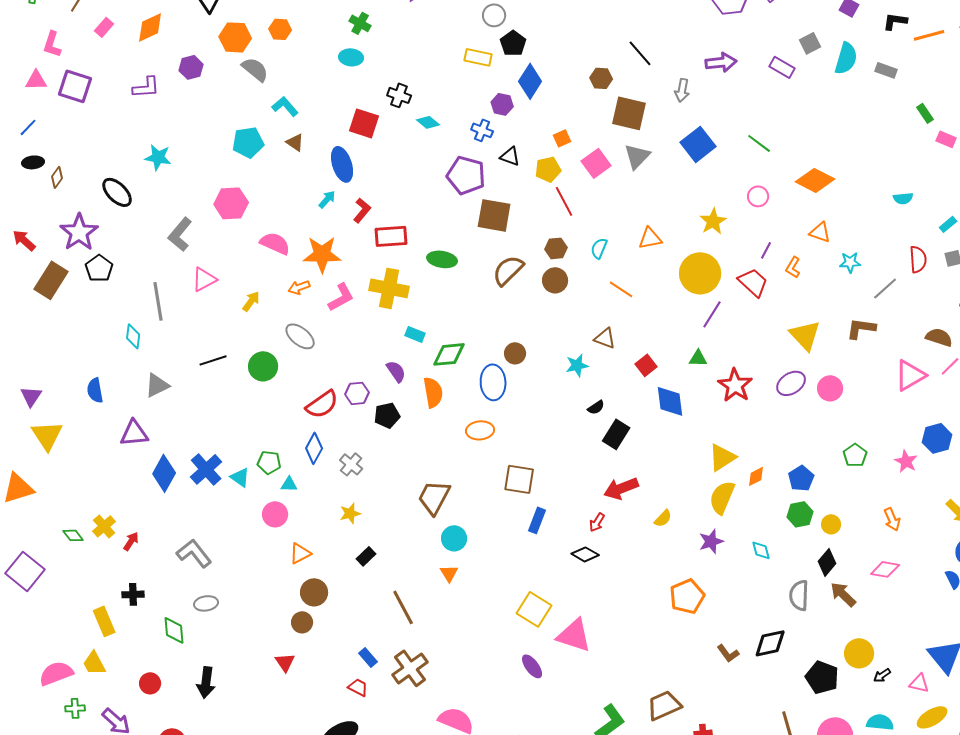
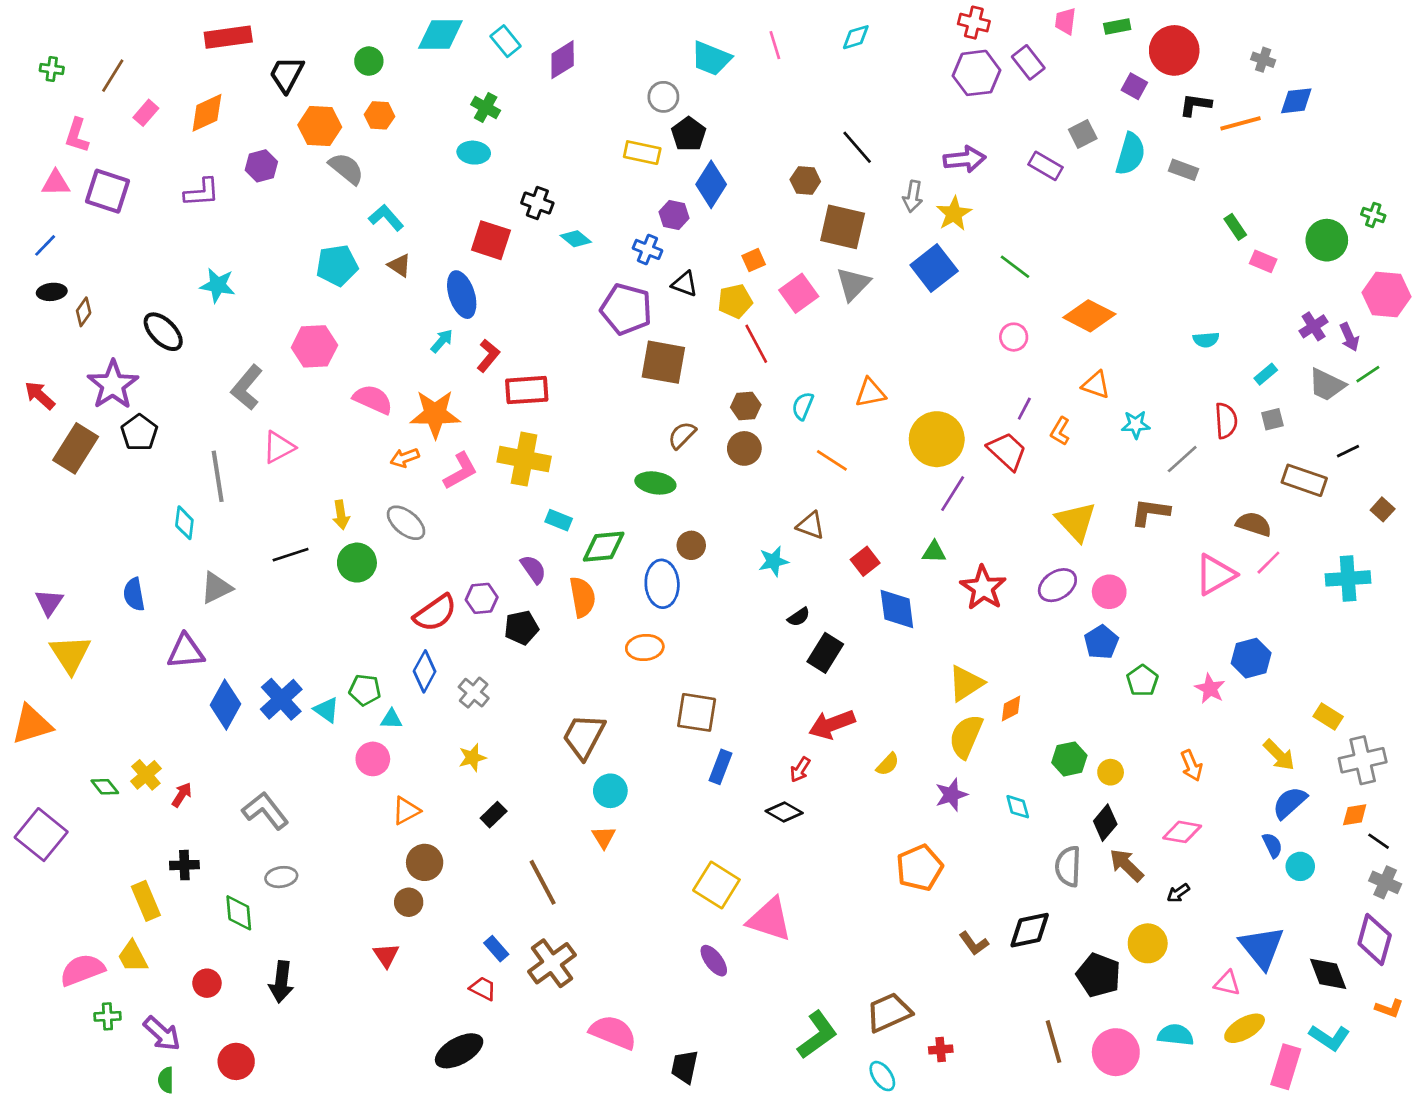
yellow star: (713, 221) -> (954, 214), moved
green ellipse: (442, 259) -> (655, 483), moved
brown semicircle: (508, 270) -> (682, 435), size x0.7
yellow arrow: (251, 301) -> (341, 515), moved, turned 135
blue pentagon: (801, 478) -> (1101, 642), moved
black arrow: (882, 675) -> (1178, 893), moved

